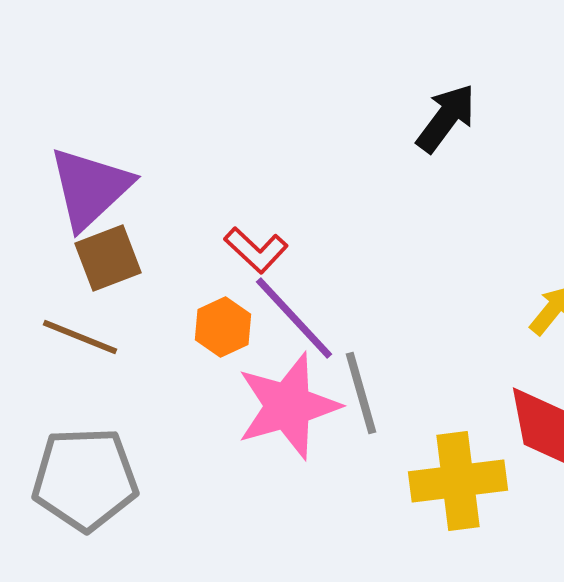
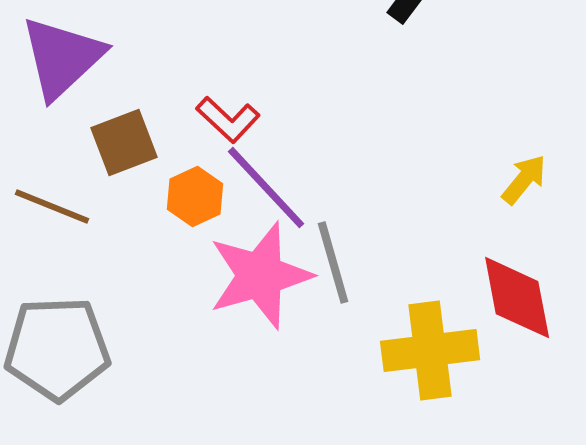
brown square: (108, 258) -> (124, 143), moved

